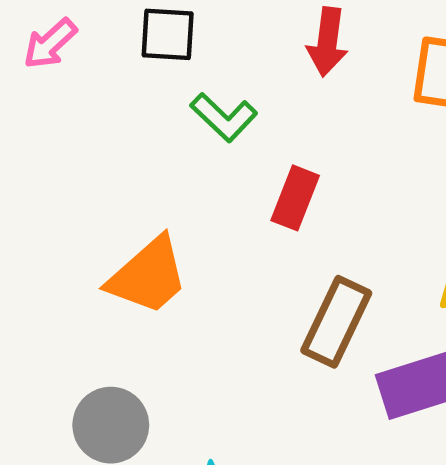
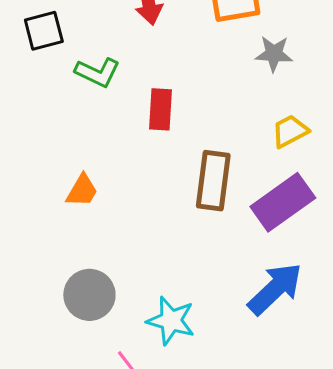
orange trapezoid: (148, 276) -> (82, 191), size x0.6

